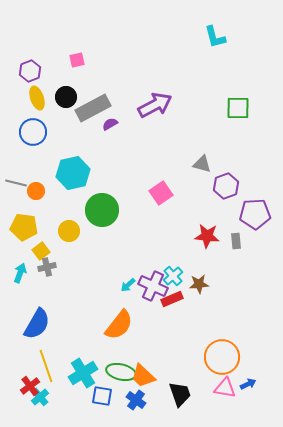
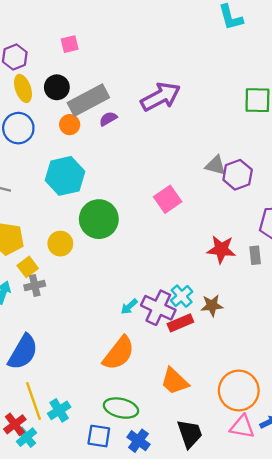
purple hexagon: (226, 186) -> (238, 175), moved
orange circle: (36, 191) -> (70, 125), moved
cyan cross: (83, 373) -> (59, 410), moved, size x0.7
orange trapezoid: (143, 376) -> (175, 381), moved

